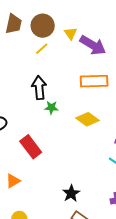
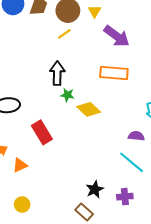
yellow triangle: (71, 33) -> (95, 11), moved
yellow diamond: (87, 119) -> (89, 109), moved
black star: (71, 193) -> (95, 189), moved

